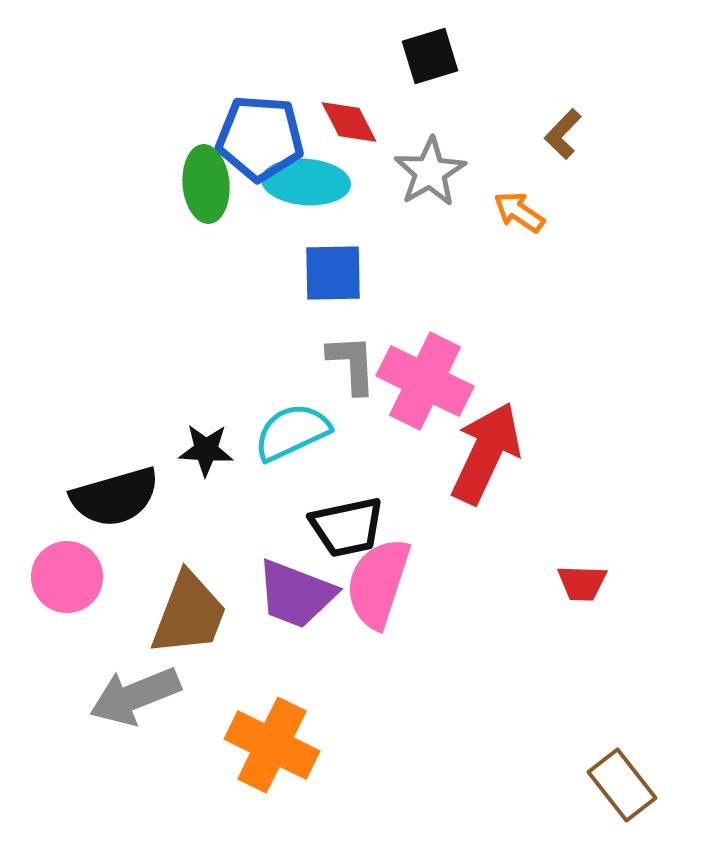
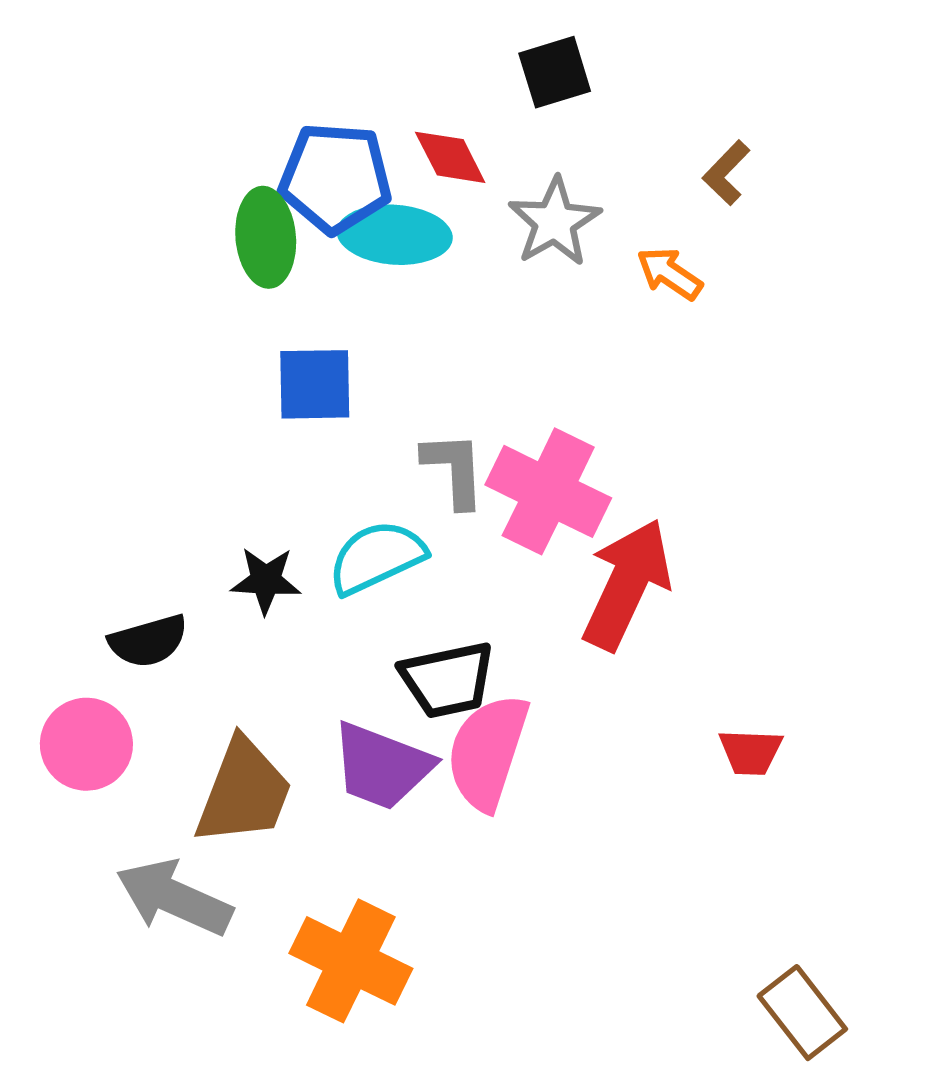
blue square: (333, 273) -> (315, 384), moved
black semicircle: (115, 497) -> (148, 641), size x0.7
gray arrow: (135, 696) -> (174, 898), turned 46

